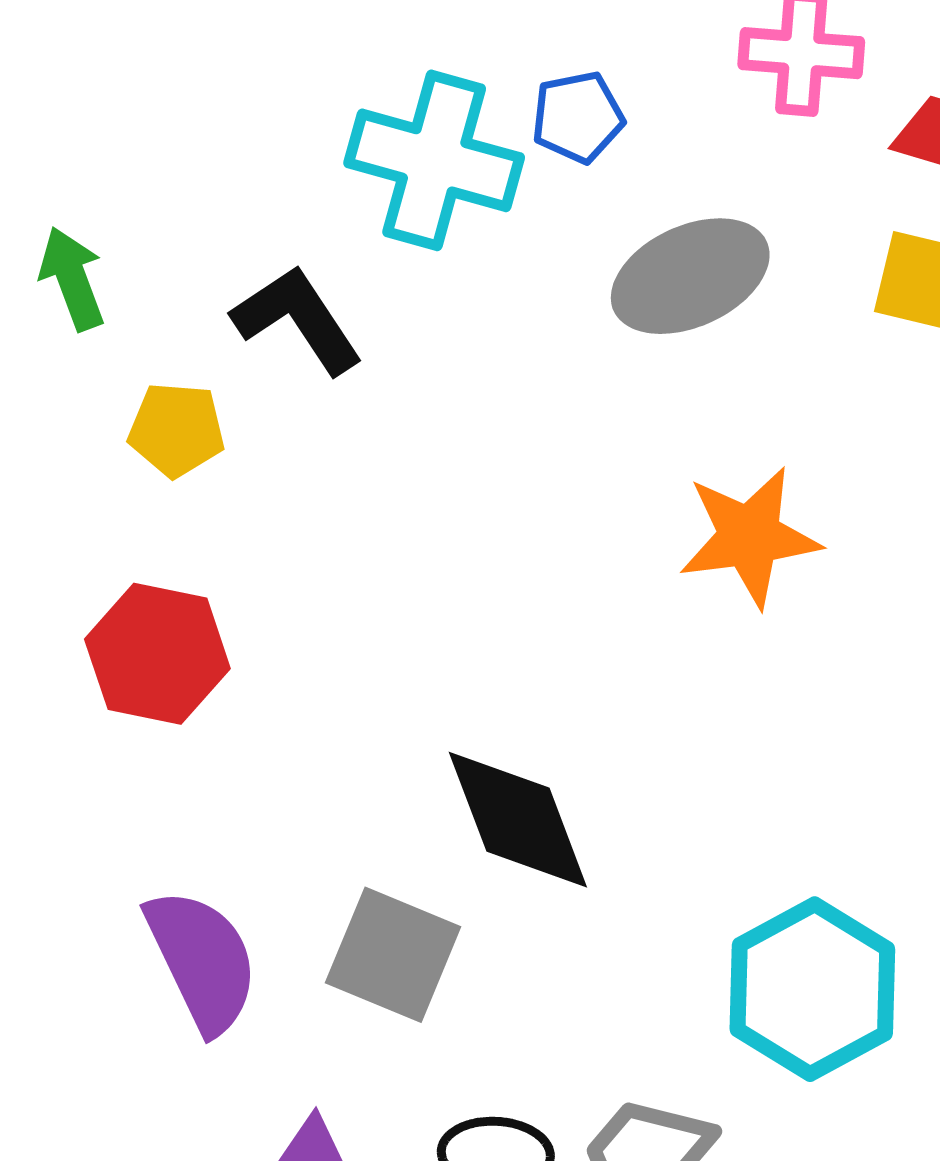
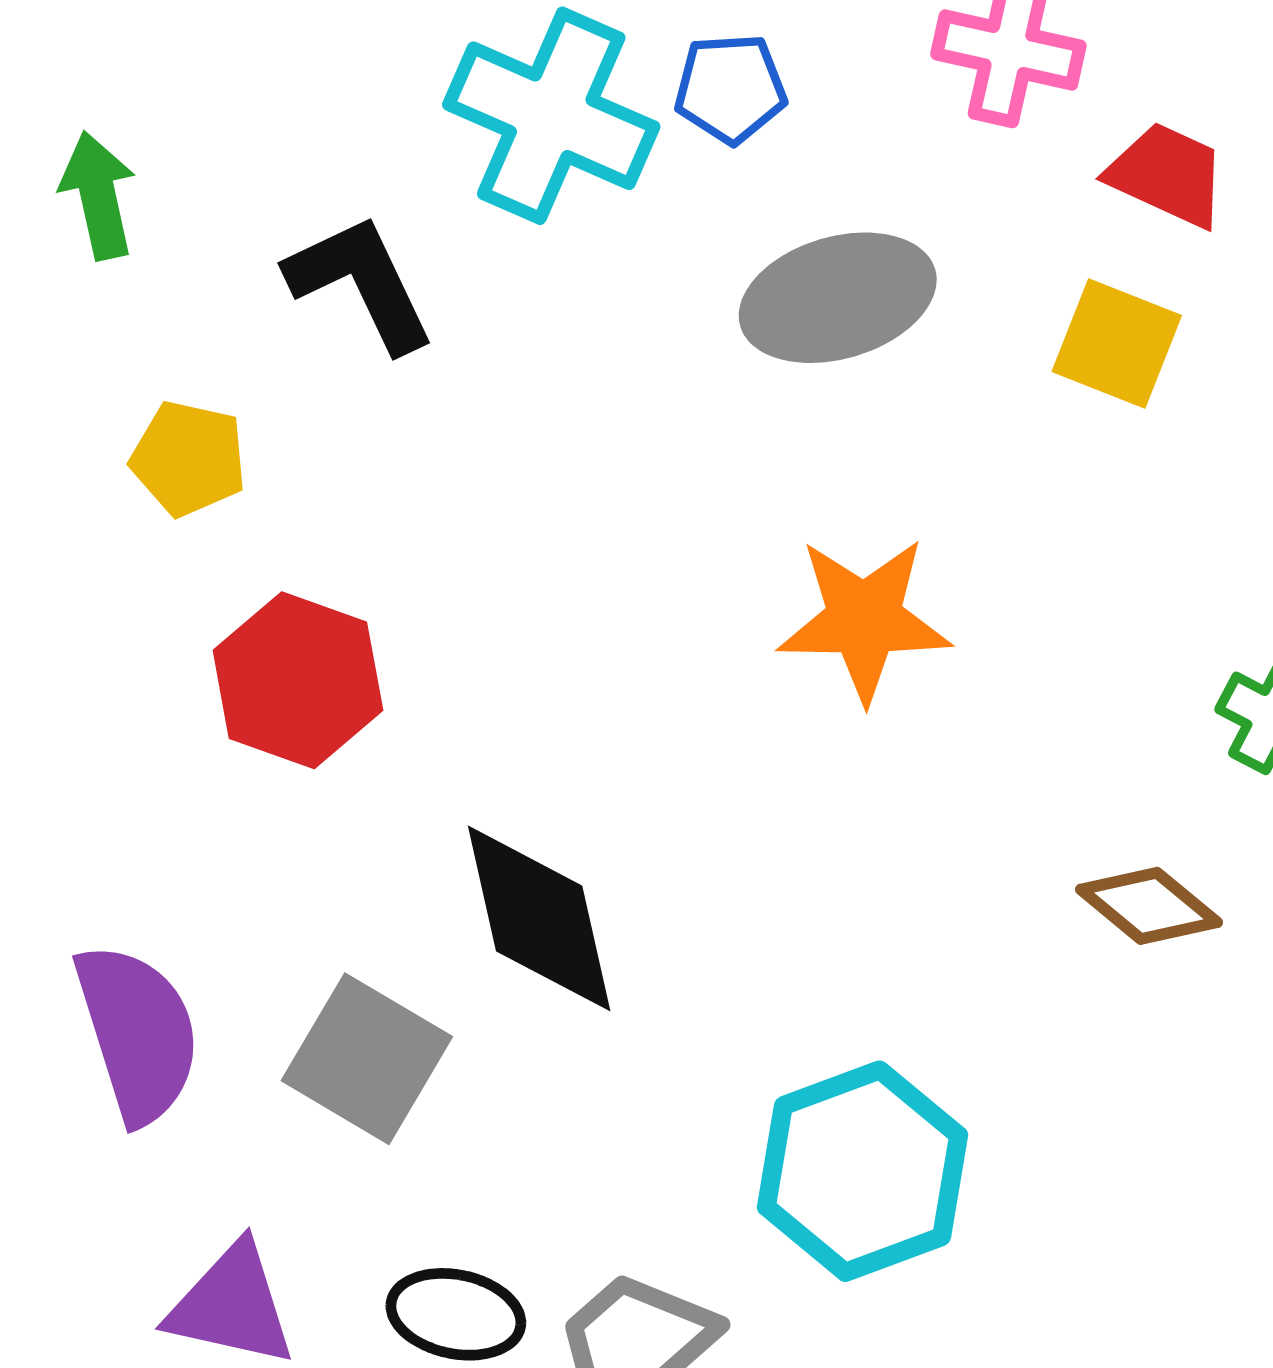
yellow pentagon: (176, 430) -> (189, 459), moved
red hexagon: (157, 654) -> (298, 680), moved

